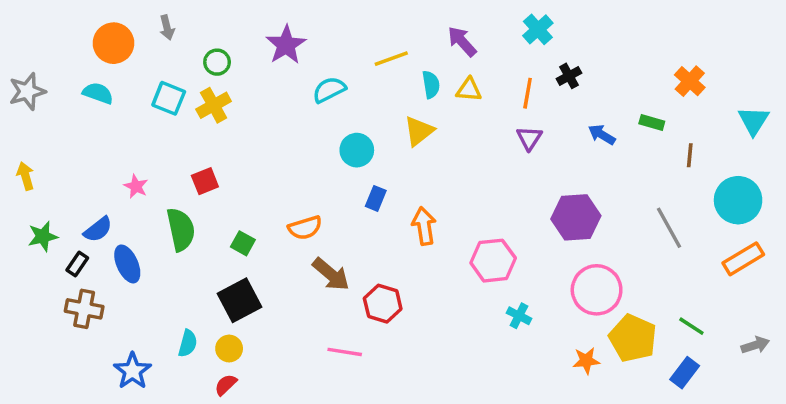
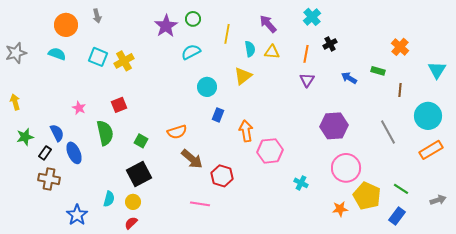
yellow line: (391, 59) -> (227, 34), turned -60
green circle: (217, 62) -> (193, 19), moved
blue semicircle: (98, 229) -> (57, 133), turned -78
pink hexagon: (493, 261) -> (270, 151), moved

